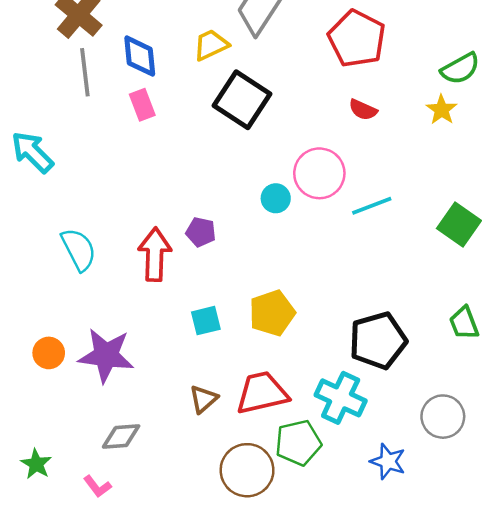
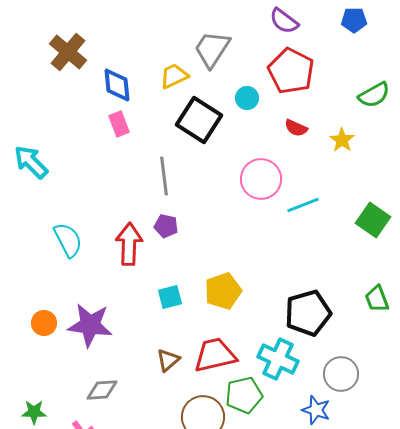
gray line: (85, 72) -> (164, 176), moved
yellow star: (442, 110) -> (342, 140), moved
cyan circle: (276, 198) -> (247, 98), moved
gray circle: (443, 417) -> (341, 374), moved
green star: (36, 464) -> (34, 412), turned -30

